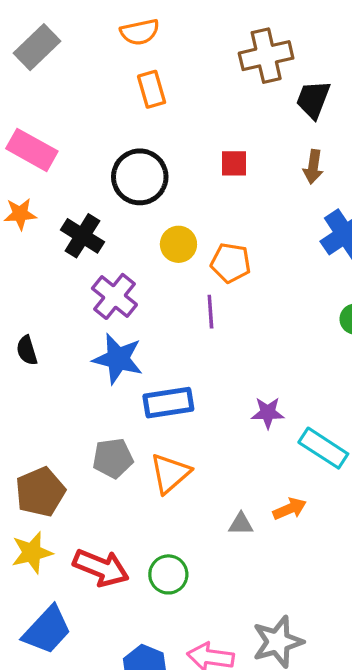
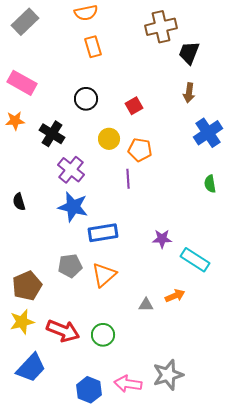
red square: (234, 163) -> (134, 106), moved, turned -30
black circle: (140, 177) -> (86, 99), size x0.7

